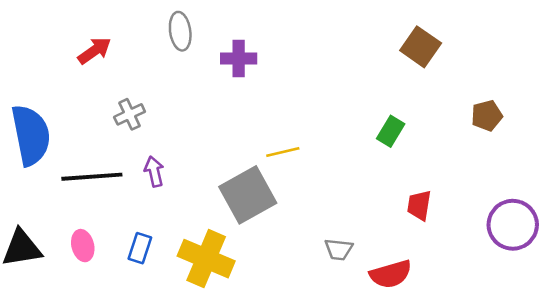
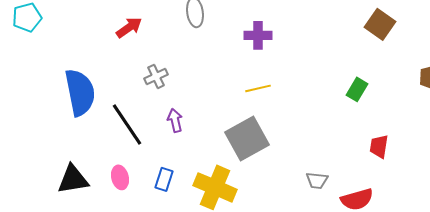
purple cross: (239, 58) -> (258, 35), moved
yellow line: (283, 152) -> (258, 88), moved
black line: (92, 177) -> (127, 124), turned 60

